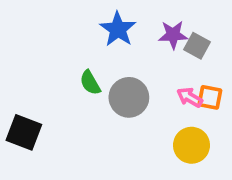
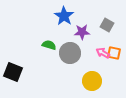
purple star: (173, 35) -> (82, 32), moved
green semicircle: (90, 83) -> (49, 45), turned 136
yellow circle: (192, 145) -> (92, 81), moved

